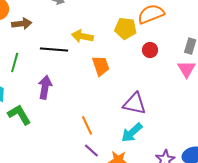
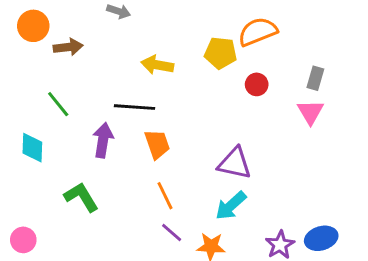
black line: (54, 50) -> (134, 107), moved
green line: (15, 62) -> (58, 104), turned -54
orange trapezoid: (101, 66) -> (157, 144), moved
green L-shape: (19, 115) -> (81, 197), moved

